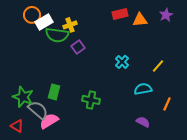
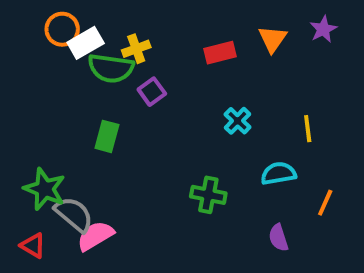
red rectangle: (120, 14) -> (220, 53), moved
orange triangle: (140, 20) -> (273, 39), turned -49
yellow line: (158, 66) -> (308, 129), turned -48
green rectangle: (54, 92) -> (107, 136), moved
green cross: (91, 100) -> (208, 195), moved
purple semicircle: (143, 122) -> (278, 238), turned -136

